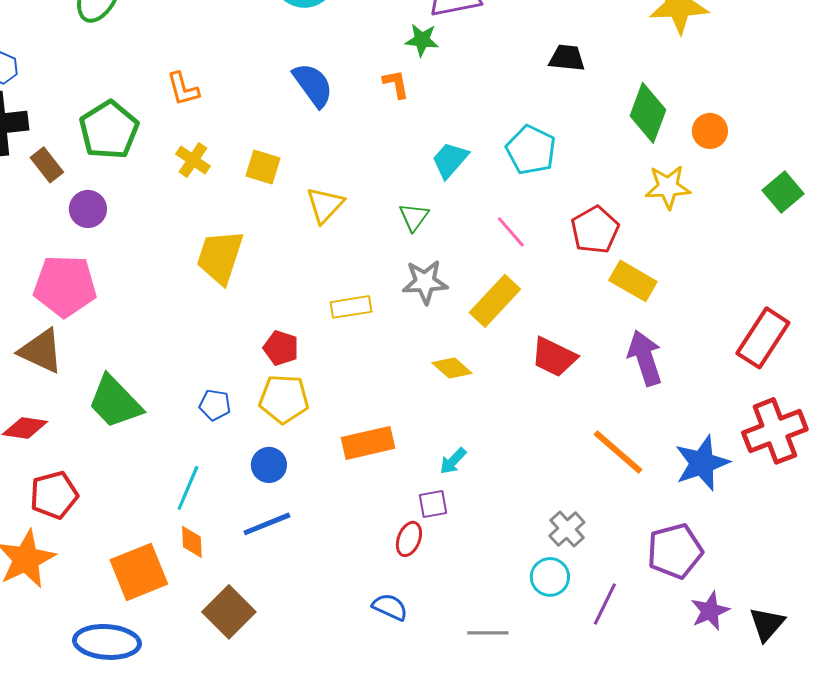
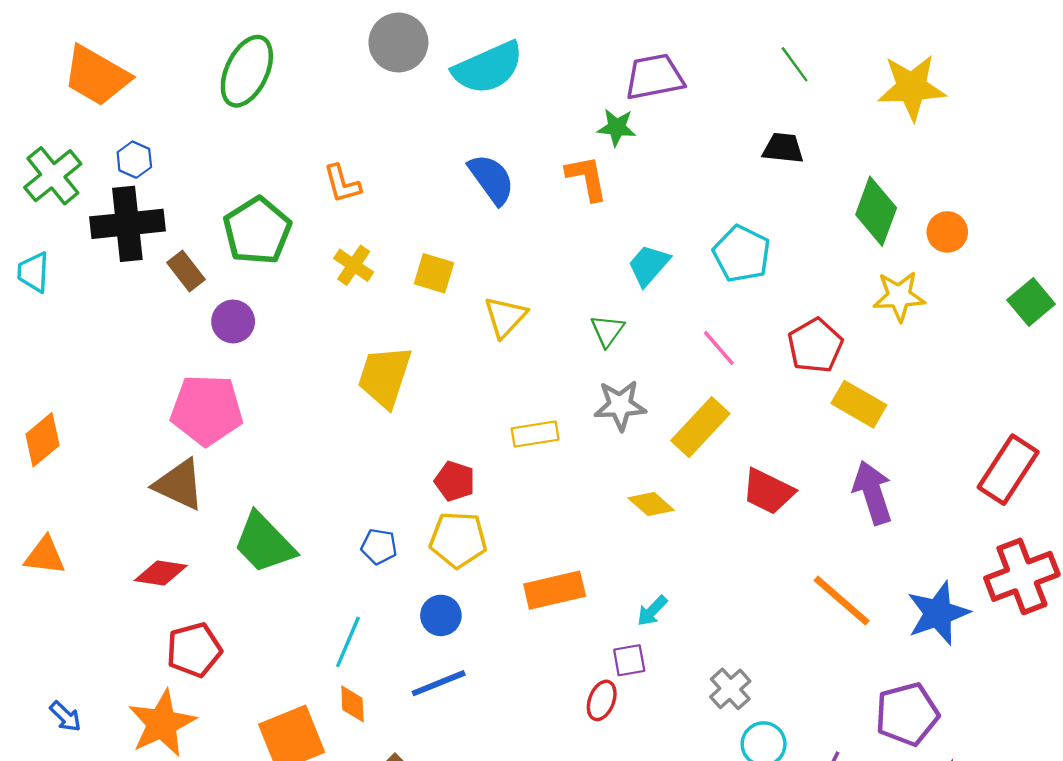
orange L-shape: (396, 84) -> (587, 178), size x1.4
gray cross: (567, 529) -> (730, 689), moved

